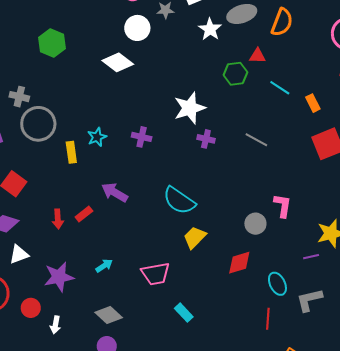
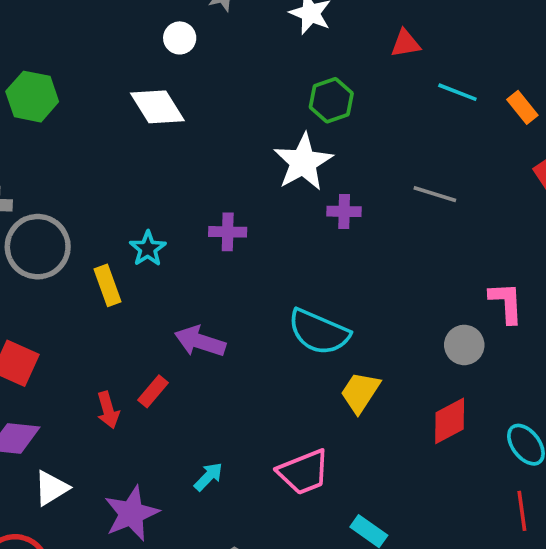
white circle: (137, 28) -> (180, 38), size x0.7
white diamond: (118, 62) -> (157, 107), turned 32
green hexagon: (235, 74) -> (331, 100), moved

